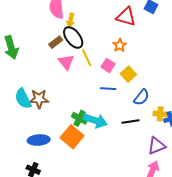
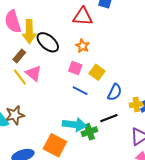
yellow arrow: (71, 20) -> (29, 32), size x1.6
black ellipse: (73, 37) -> (48, 42), moved
yellow line: (87, 58) -> (20, 77), moved
blue line: (108, 89) -> (80, 91), turned 35
green cross: (80, 118) -> (89, 132), moved, turned -35

